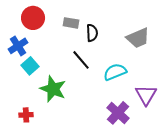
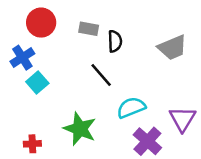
cyan semicircle: (115, 72) -> (131, 108), moved
green star: (53, 89) -> (80, 129), moved

